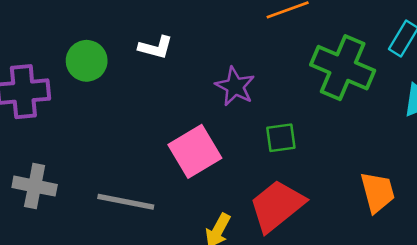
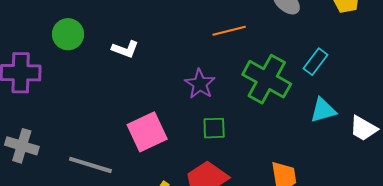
green circle: (87, 61) -> (68, 34), moved
purple star: (235, 86) -> (200, 84), moved

